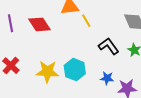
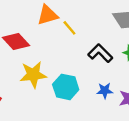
yellow star: (47, 72) -> (33, 75), moved

